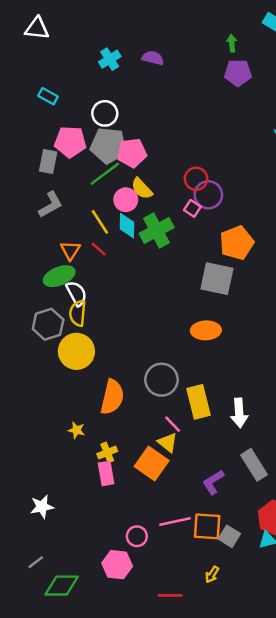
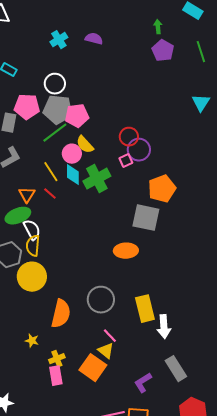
purple pentagon: (238, 73) -> (163, 51), turned 30
pink square: (192, 208) -> (126, 161), turned 32
orange ellipse: (206, 330) -> (126, 251), moved
yellow rectangle: (198, 402) -> (145, 309), moved

